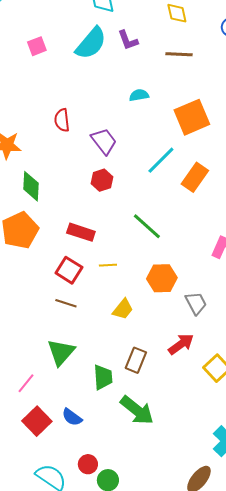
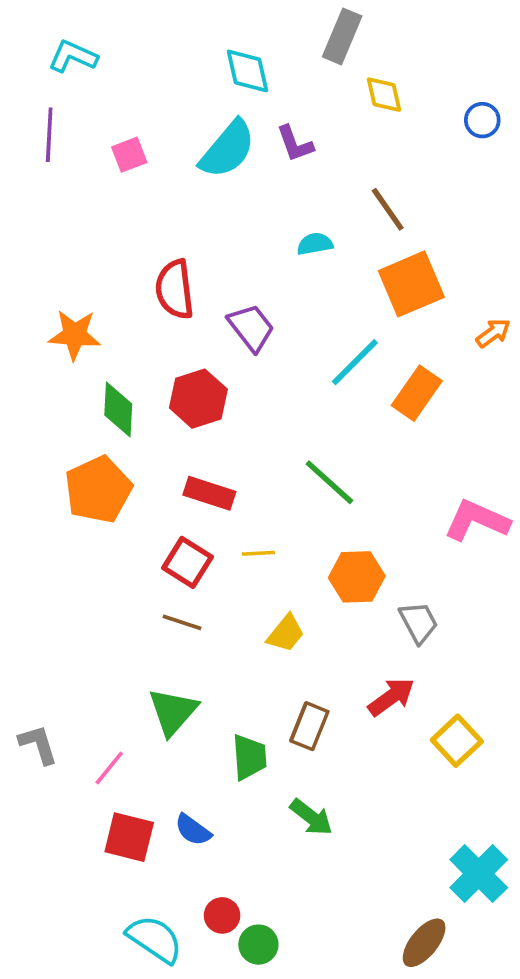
brown line: (179, 54) -> (388, 209), moved, turned 52
red semicircle: (62, 120) -> (175, 289), size x1.4
red hexagon: (102, 180) -> (198, 399), moved, size x1.4
green arrow: (137, 410) -> (311, 817), size x0.7
red square: (37, 421) -> (129, 837), turned -32

